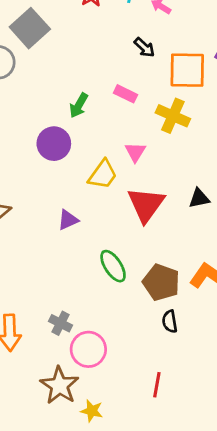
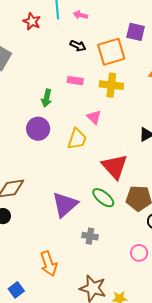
red triangle: (146, 204) -> (115, 167), moved
purple triangle: (68, 220) -> (65, 205), moved, size x1.8
gray cross: (61, 323) -> (90, 236), moved
pink circle: (88, 349) -> (139, 253), moved, size x0.7

